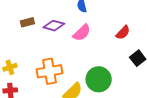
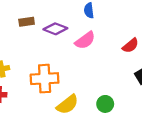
green circle: (99, 79) -> (105, 104), moved, size x0.6

